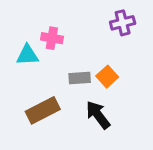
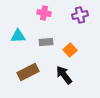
pink cross: (52, 38) -> (44, 13), moved
gray rectangle: (80, 78) -> (46, 42), moved

